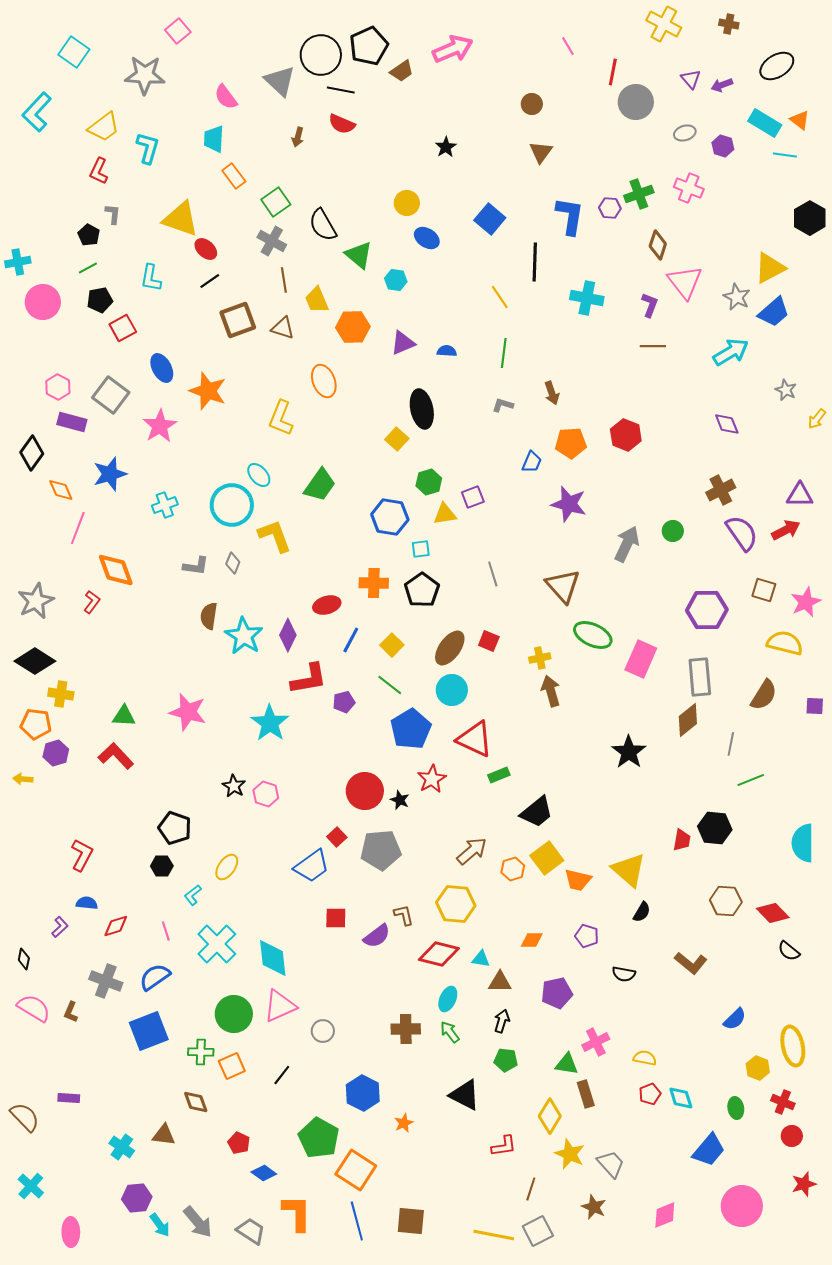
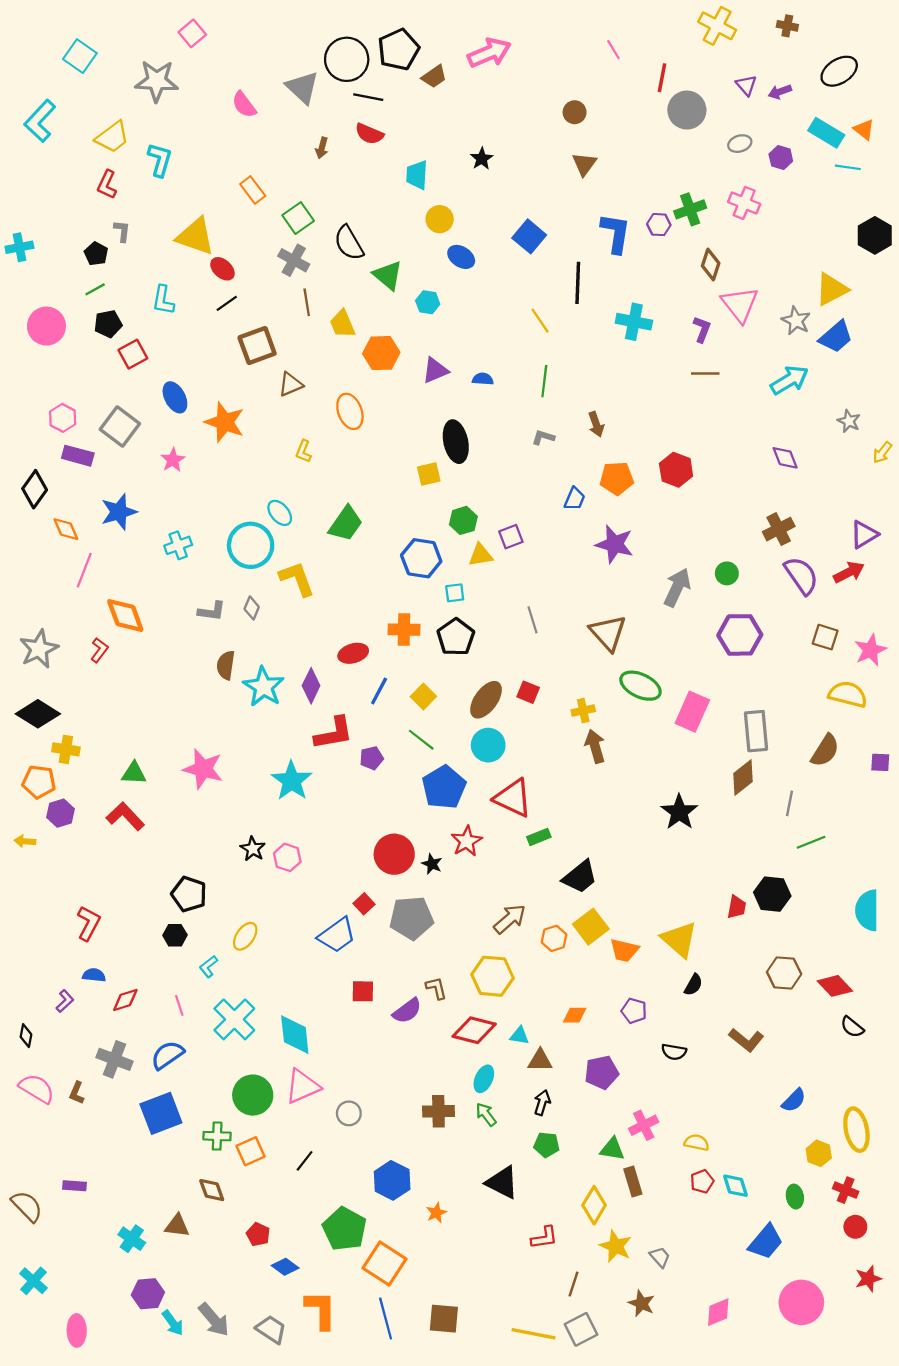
cyan trapezoid: (214, 139) -> (417, 175), moved
cyan cross: (18, 262) -> (19, 247), moved
brown triangle: (283, 328) -> (291, 384), moved, turned -40
yellow L-shape: (281, 418) -> (303, 451), size x0.6
pink star: (160, 426) -> (173, 460), size x0.7
yellow square: (397, 439) -> (429, 474), turned 35
purple triangle: (800, 495) -> (864, 534), turned -32
purple hexagon: (707, 610) -> (740, 635), moved
gray trapezoid: (611, 1164) -> (660, 1257), size x0.7

